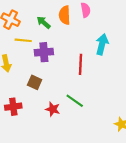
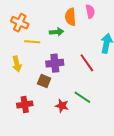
green arrow: (44, 22) -> (57, 32), moved, turned 136
purple cross: (44, 52) -> (55, 63), moved
red line: (81, 64) -> (87, 63), turned -36

